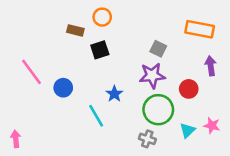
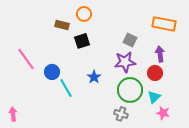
purple arrow: (211, 66) -> (160, 54), moved
cyan line: (96, 116) -> (66, 88), moved
pink star: (212, 125) -> (163, 113), moved
cyan triangle: (187, 130) -> (154, 97), moved

